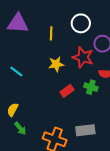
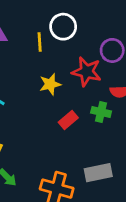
white circle: (81, 23) -> (63, 27), moved

